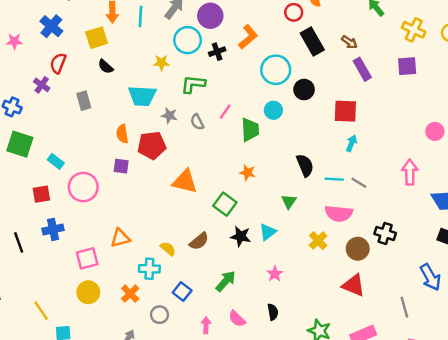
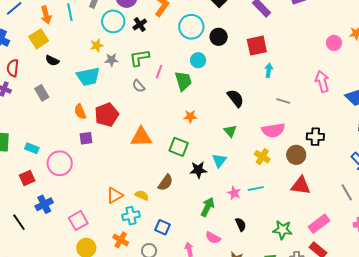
green L-shape: (193, 84) -> (139, 58), moved
gray star: (169, 116) -> (111, 60), moved
cyan line: (334, 179) -> (256, 189), moved
orange triangle: (120, 238) -> (115, 195), moved
green arrow: (226, 281) -> (207, 207), moved

